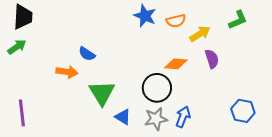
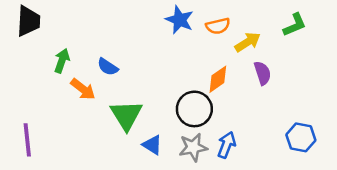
green arrow: (17, 47) -> (62, 61), moved, turned -36
orange diamond: (176, 64) -> (218, 79), turned -40
orange arrow: (67, 72) -> (83, 89), turned 30

